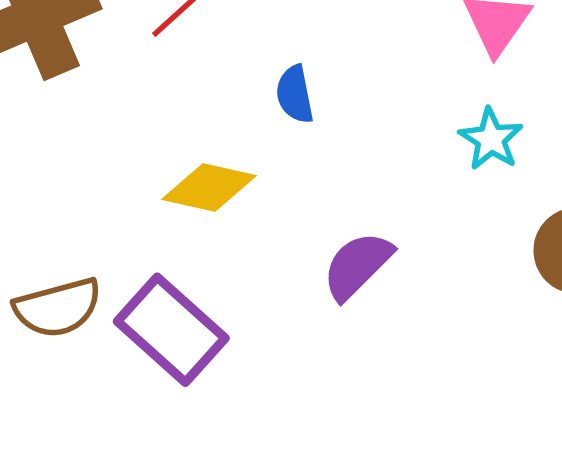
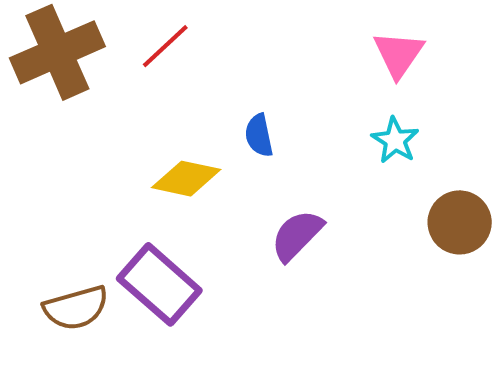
blue semicircle: (295, 94) -> (259, 135), moved
brown semicircle: (58, 308) -> (76, 308), moved

